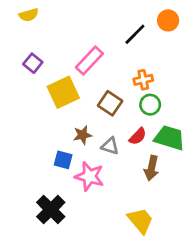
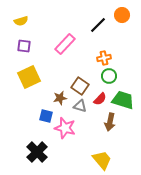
yellow semicircle: (29, 15) -> (21, 21), moved
purple square: (33, 63) -> (24, 46), turned -32
yellow square: (63, 92) -> (29, 77), moved
brown square: (110, 103) -> (80, 86), moved

